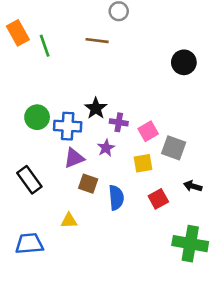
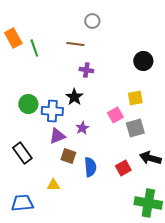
purple cross: (119, 122) -> (86, 70), moved
gray square: (174, 148) -> (135, 128), turned -36
yellow square: (143, 163) -> (135, 98), moved
black arrow: (193, 186) -> (150, 158), size x1.5

